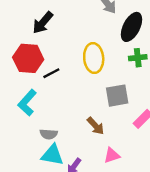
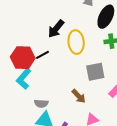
black arrow: (43, 23) -> (56, 29), moved
red hexagon: (28, 58) -> (23, 58), moved

